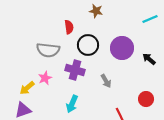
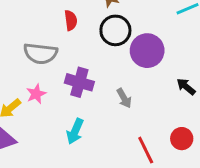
black circle: (88, 45) -> (115, 30), moved
black arrow: (149, 59) -> (186, 87), moved
red circle: (146, 99) -> (182, 139), moved

